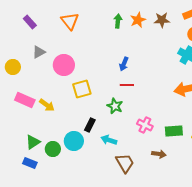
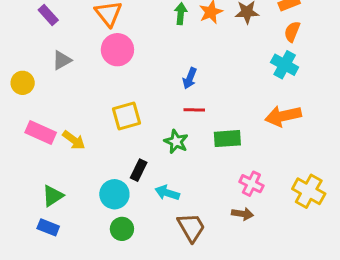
pink circle: (64, 65) -> (117, 50), moved
pink cross: (145, 125) -> (251, 184), moved
green rectangle: (174, 131) -> (227, 139), moved
green circle: (53, 149) -> (122, 229), moved

